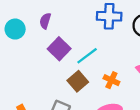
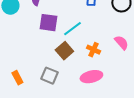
purple square: (59, 49) -> (48, 23), turned -36

